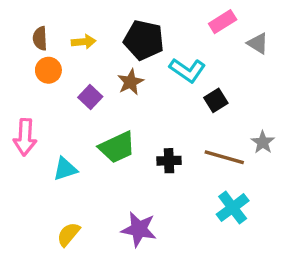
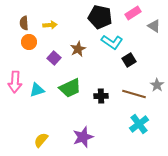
black pentagon: (144, 40) -> (100, 17), moved
cyan triangle: (65, 169) -> (37, 90), moved
purple star: (139, 229) -> (83, 137), turned -30

